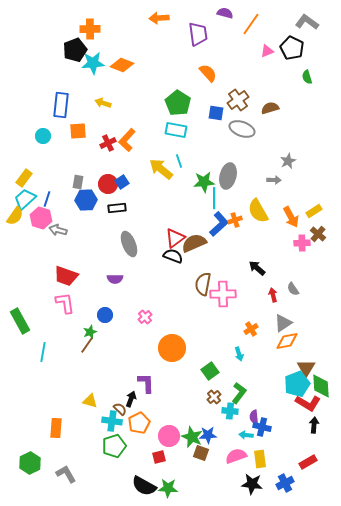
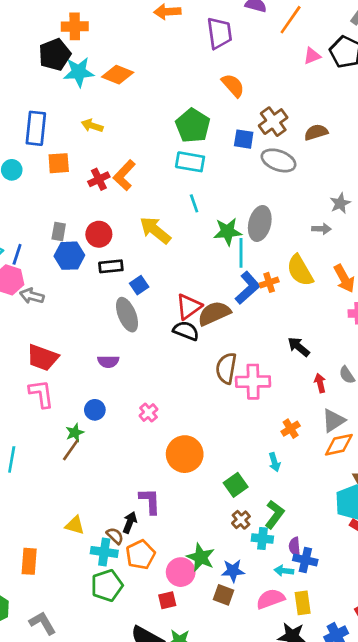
yellow arrow: (161, 169) -> (155, 230), moved
blue square: (122, 182) -> (139, 285), moved
green star: (192, 437) -> (201, 557), moved

